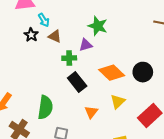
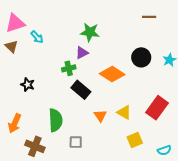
black star: (31, 35) -> (28, 85), moved
brown triangle: (55, 36) -> (11, 46), moved, turned 32
black circle: (143, 72) -> (141, 57), moved
yellow triangle: (118, 101) -> (124, 112), moved, turned -35

